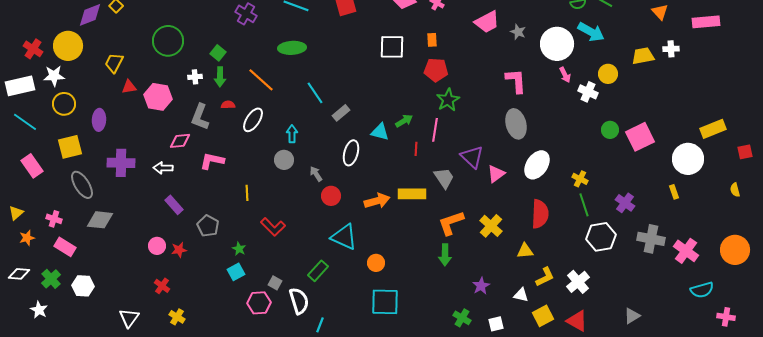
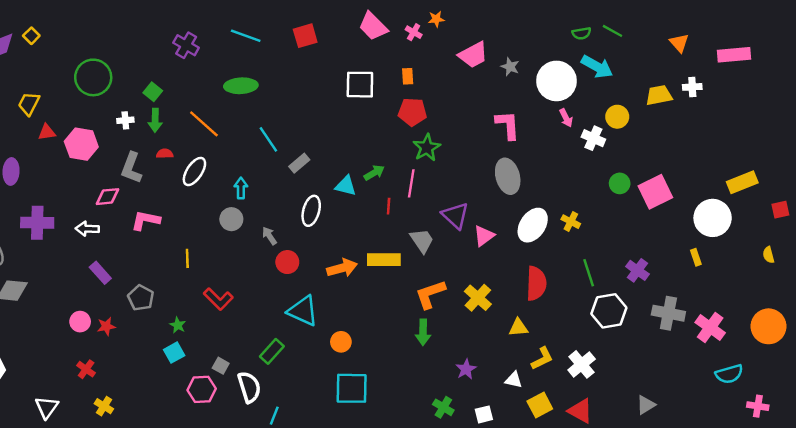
yellow cross: (580, 179) -> (571, 222), moved

